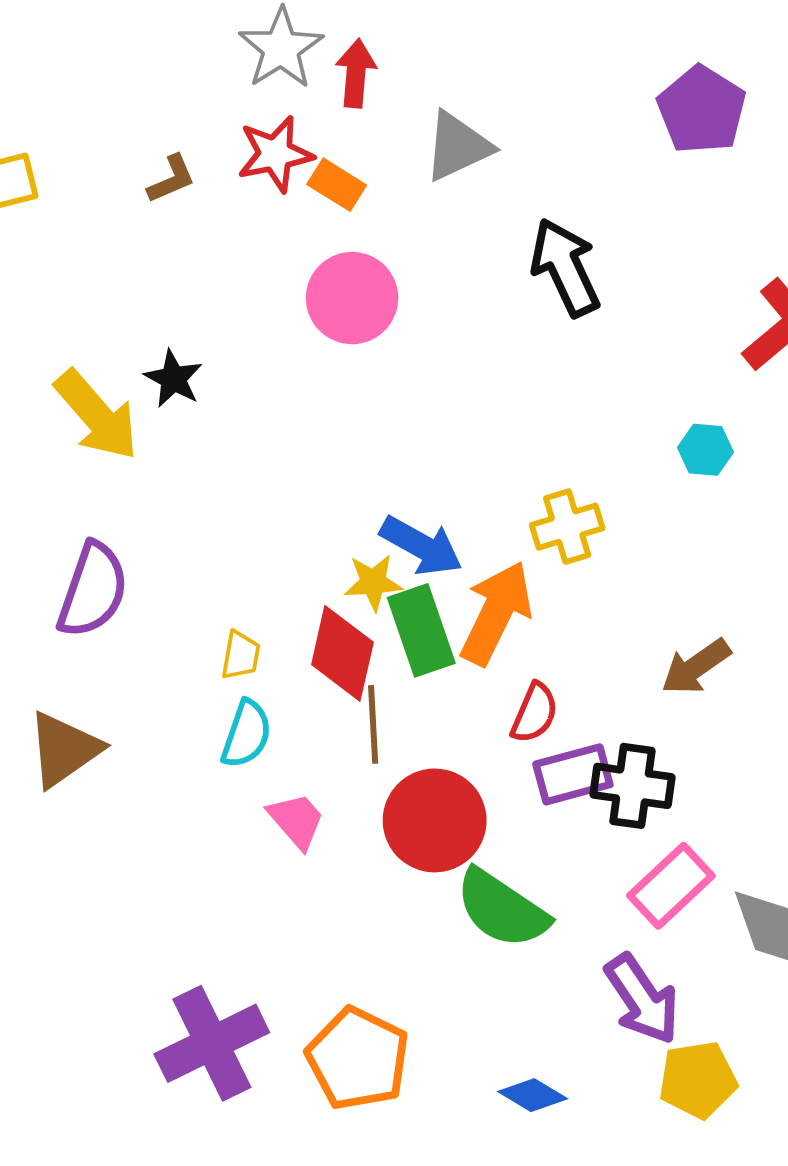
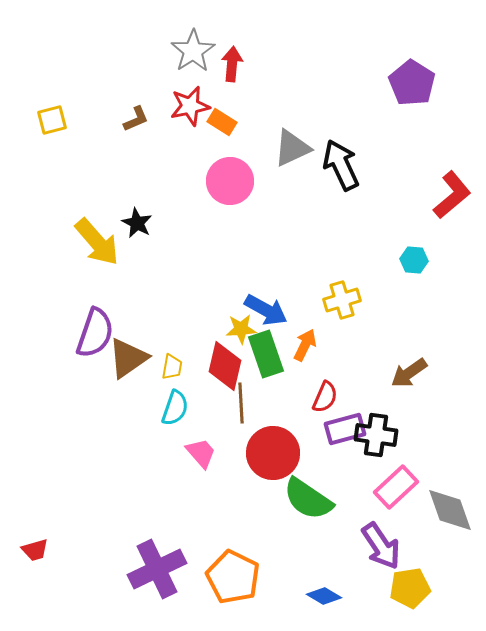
gray triangle: (458, 146) -> (292, 148), moved
orange arrow: (496, 613) -> (305, 345), size x0.6
brown triangle: (64, 749) -> (128, 358), moved

